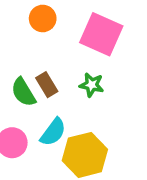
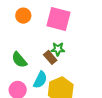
brown rectangle: (47, 85) -> (50, 57), moved

